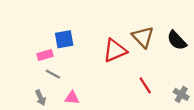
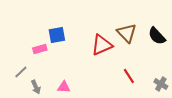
gray line: (53, 74) -> (21, 72), moved, turned -72

